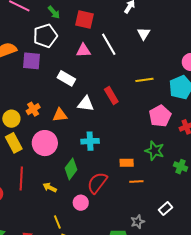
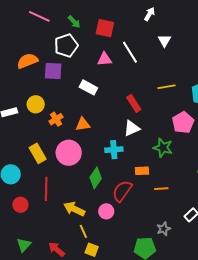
white triangle: (86, 104) -> (132, 128), moved, turned -30
yellow circle: (11, 119) -> (36, 104), moved
green star: (155, 151) -> (163, 148), moved
orange rectangle: (127, 163) -> (142, 171), moved
yellow arrow: (50, 187) -> (74, 209), moved, size x1.5

